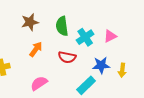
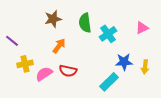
pink triangle: (110, 36) -> (142, 28), moved
red semicircle: (67, 57) -> (68, 71), moved
pink semicircle: (39, 83) -> (44, 74), moved

